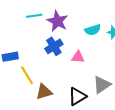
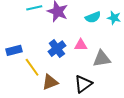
blue cross: (54, 46) -> (57, 49), moved
gray triangle: (102, 85) -> (102, 59), moved, turned 30

